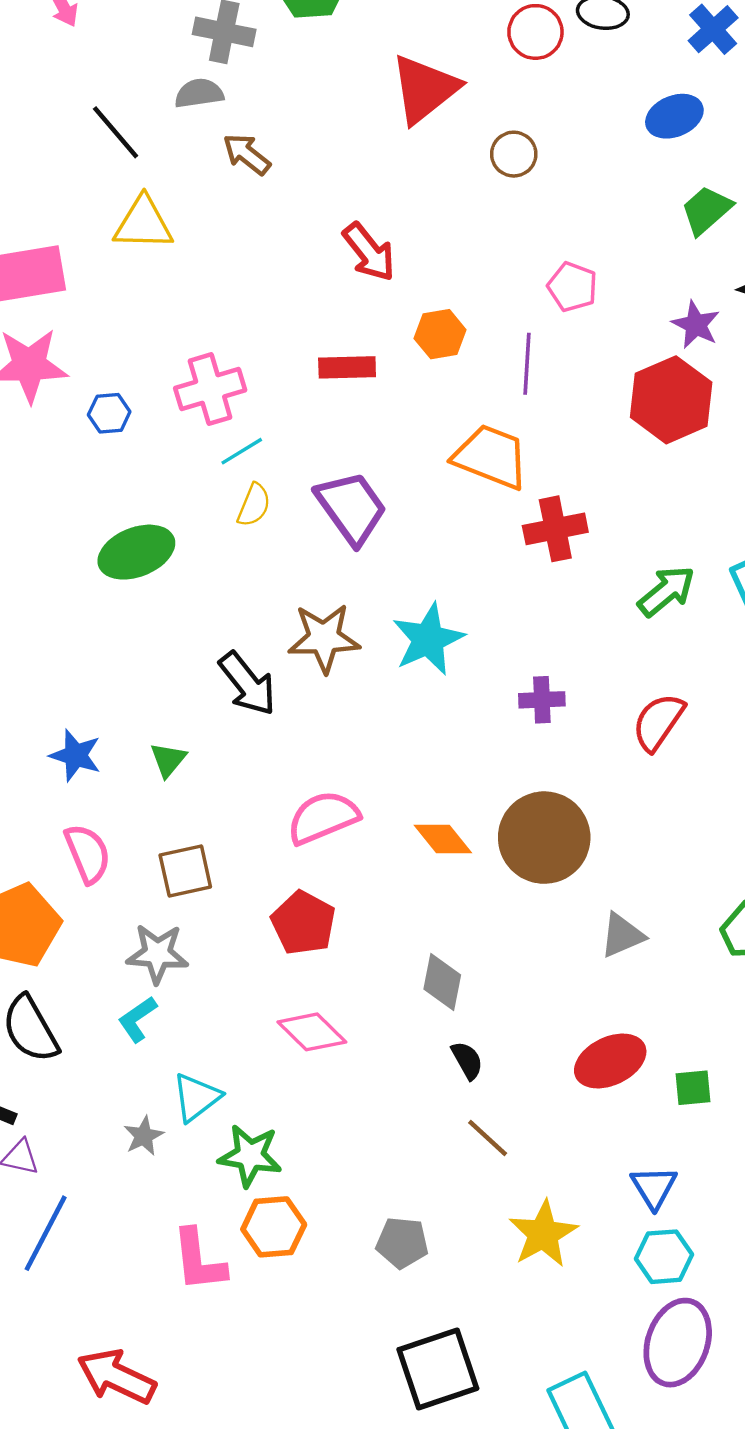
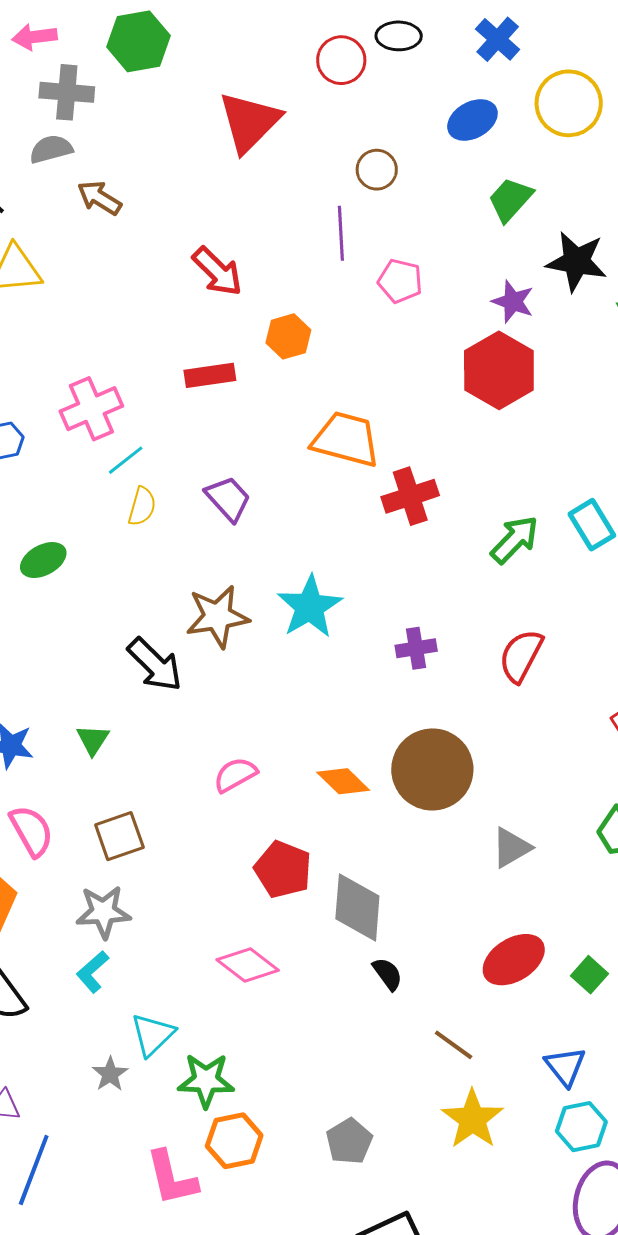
brown circle: (514, 154) -> (377, 170), moved
purple line: (527, 364) -> (341, 233), moved
purple trapezoid: (351, 508) -> (228, 499), size x0.7
green ellipse: (136, 552) -> (43, 560), size x0.7
pink semicircle: (323, 818) -> (235, 775), size x0.7
red pentagon: (303, 923) -> (283, 869), moved
gray diamond: (442, 982) -> (357, 907), size x1.4
green square: (693, 1088) -> (590, 975), turned -36
brown line: (488, 1138) -> (454, 1045), moved
gray pentagon: (402, 1243) -> (349, 1141), turned -30

